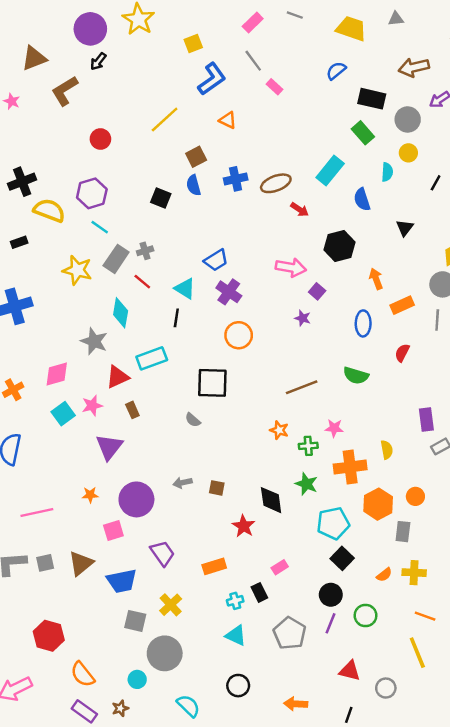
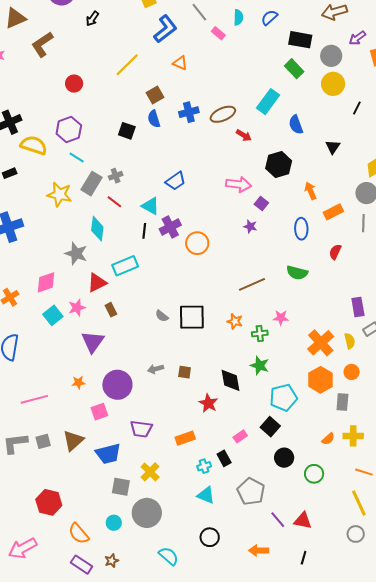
black arrow: (98, 61) -> (92, 19), moved
yellow circle: (408, 153) -> (333, 84), size x1.5
cyan semicircle: (387, 172) -> (238, 17), moved
purple cross: (229, 292) -> (170, 227), moved, turned 30
black square: (212, 383) -> (192, 317), moved
yellow semicircle: (387, 450) -> (350, 341), moved
orange cross: (350, 467) -> (321, 343), moved, turned -32
purple trapezoid: (162, 553) -> (141, 429), turned 135
black square: (342, 558) -> (270, 427), moved
purple line: (331, 623) -> (278, 520), moved, turned -60
cyan circle: (137, 679) -> (114, 523), moved
gray circle: (386, 688) -> (356, 534), moved

